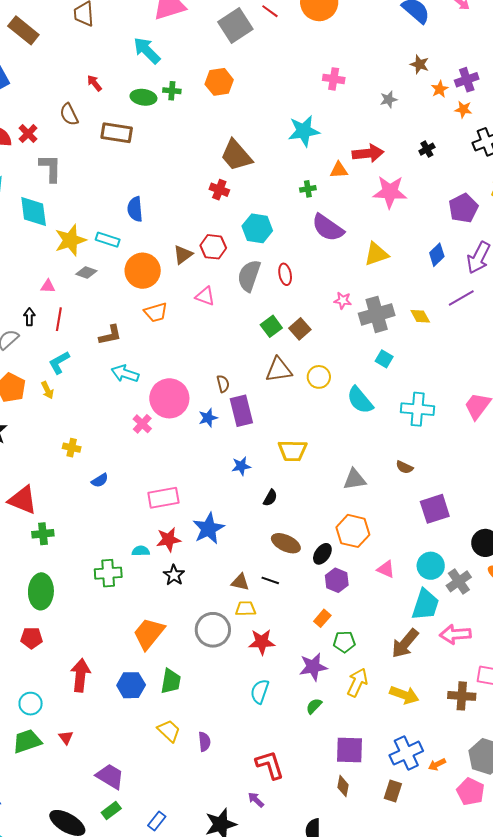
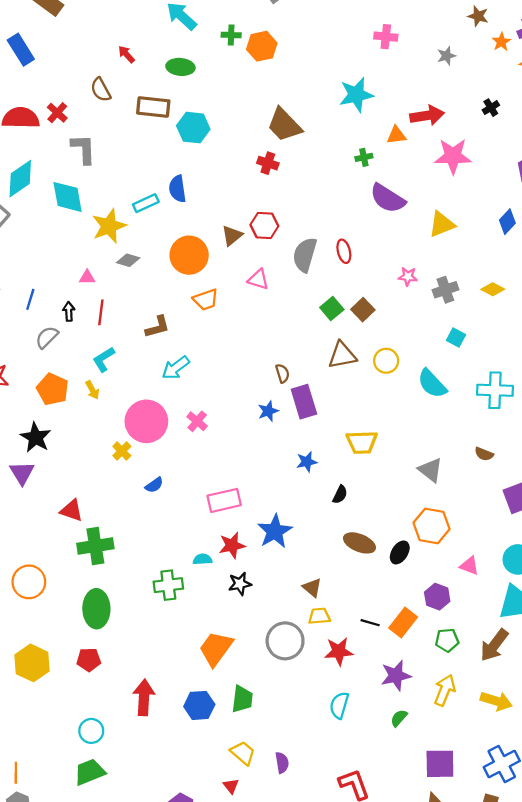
green cross: (172, 91) -> (231, 35), moved
cyan hexagon: (257, 228) -> (193, 128), moved
cyan rectangle: (108, 240) -> (146, 203), moved, turned -40
gray cross: (377, 314) -> (445, 290), size x0.7
yellow diamond: (420, 316) -> (493, 289), turned -30
cyan arrow: (125, 374) -> (176, 368), turned -52
pink circle: (169, 398) -> (146, 421), moved
yellow cross: (72, 448) -> (122, 451), turned 36
gray triangle: (355, 479) -> (431, 470), turned 50
red triangle: (23, 500) -> (72, 511), size x0.7
green cross: (43, 534) -> (95, 546), size x1.5
black star: (174, 575) -> (240, 584), turned 30
black line: (270, 580) -> (370, 623), moved
purple hexagon: (337, 580) -> (437, 597), moved
brown triangle: (240, 582) -> (312, 588), turned 30
orange rectangle: (322, 618) -> (403, 622), size x1.5
green pentagon: (344, 642) -> (447, 640), moved
red triangle: (66, 737) -> (231, 786), moved

